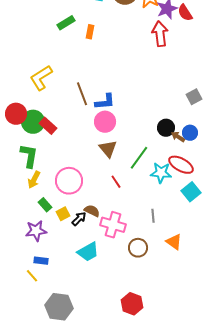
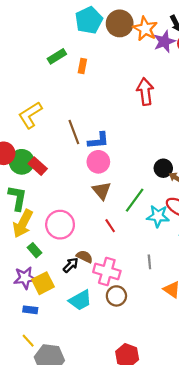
red arrow: (160, 34) -> (145, 92), moved
yellow arrow: (34, 180) -> (23, 224), size x1.5
yellow square: (63, 214) -> (43, 283), moved, size x1.5
brown circle: (138, 248) -> (116, 296), moved
yellow line: (32, 276) -> (28, 341), moved

